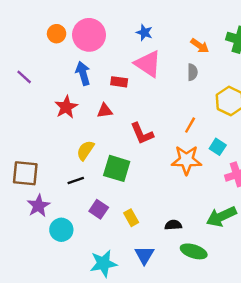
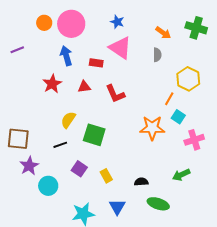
purple line: (24, 77) -> (17, 50), moved, turned -64
orange line: (190, 125) -> (169, 99), moved
red L-shape: (142, 134) -> (115, 94), moved
green arrow: (221, 217) -> (181, 175), size x0.7

